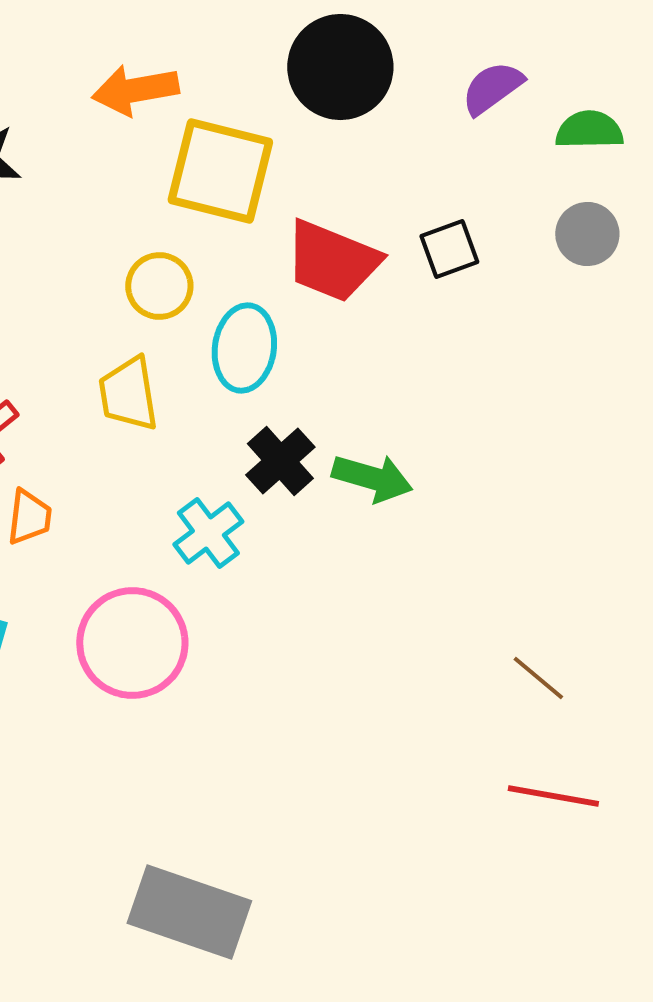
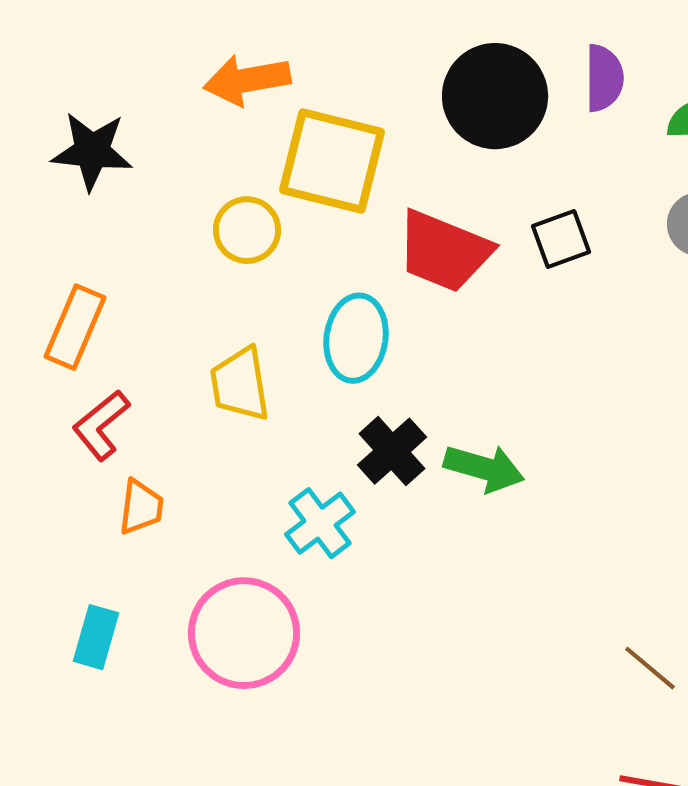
black circle: (340, 67) -> (495, 96), moved
purple semicircle: (492, 88) -> (604, 78), turned 126
yellow circle: (159, 286) -> (247, 230), moved

